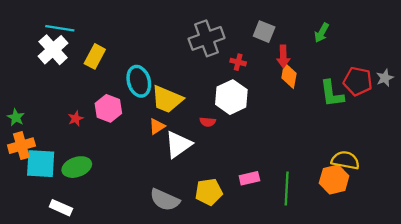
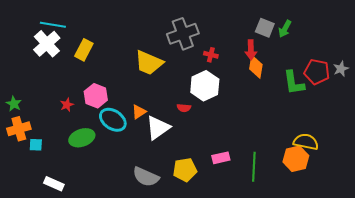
gray square: (264, 32) -> (265, 28), moved
cyan ellipse: (139, 81) -> (113, 120), moved, turned -40
yellow trapezoid: (167, 99) -> (149, 63), moved
cyan square: (41, 164) -> (36, 145), size x0.5
green ellipse: (77, 167) -> (82, 138), moved

